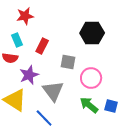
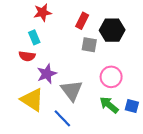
red rectangle: (42, 46) -> (82, 21), moved
gray square: (68, 62) -> (89, 45), moved

